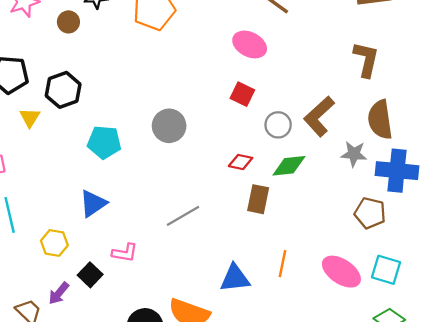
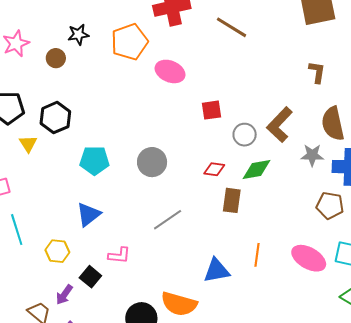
pink ellipse: (250, 45) -> (170, 71), moved
brown L-shape: (366, 59) -> (317, 72), size x0.7
red square: (242, 94) -> (212, 110), turned -30
gray circle: (169, 126) -> (152, 162), moved

